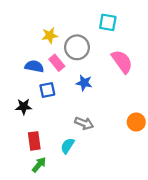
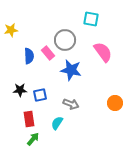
yellow star: (50, 35) -> (11, 30), moved
blue semicircle: (34, 66) -> (29, 56), turned 77
blue star: (84, 83) -> (71, 70), size x1.5
blue square: (47, 90) -> (40, 95), moved

